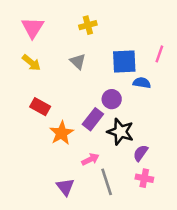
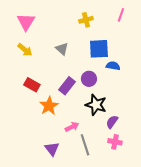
yellow cross: (88, 25) -> (86, 20), moved
pink line: (159, 54) -> (121, 15), moved
purple rectangle: (93, 119) -> (67, 86), moved

